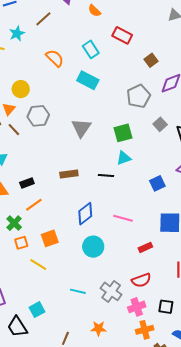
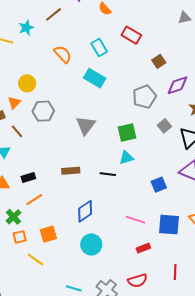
brown line: (14, 130) -> (17, 131), moved
pink line: (123, 218) -> (135, 220), moved

